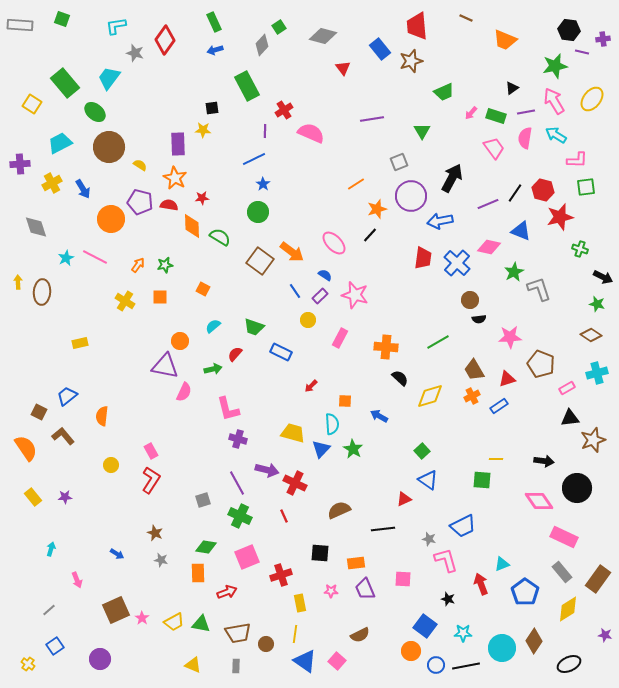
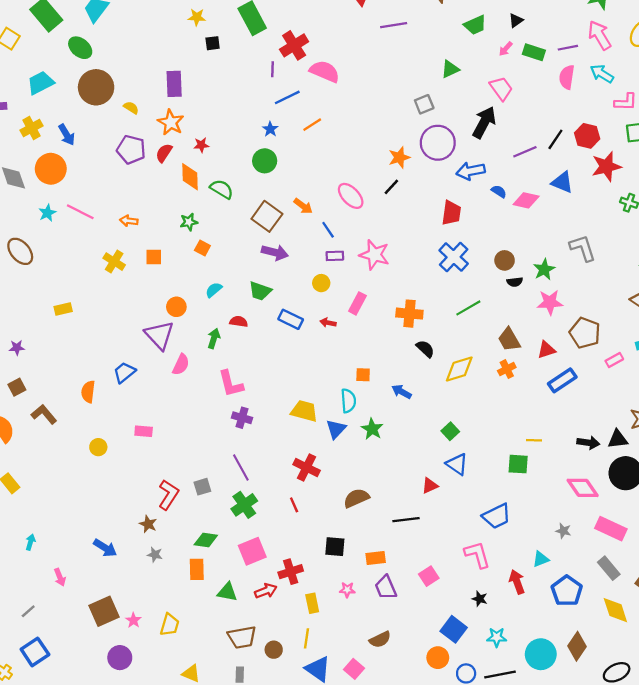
black triangle: (512, 88) -> (516, 21), moved
red cross: (284, 110) -> (294, 45), size x1.4
purple line: (372, 119) -> (394, 25), moved
yellow star: (203, 130) -> (197, 17), moved
green triangle: (422, 131) -> (450, 69), turned 36
pink trapezoid: (494, 148) -> (501, 88), moved
blue line: (254, 159) -> (287, 97), moved
orange line: (356, 184) -> (312, 125), moved
red semicircle: (169, 205) -> (164, 153), turned -66
orange circle: (111, 219) -> (51, 169), moved
orange arrow: (292, 252) -> (303, 206), size x0.7
blue cross: (457, 263) -> (454, 257), moved
orange arrow: (138, 265) -> (129, 221), turned -119
green star: (165, 265) -> (189, 222), moved
green star: (514, 272) -> (544, 269), moved
blue semicircle: (325, 275) -> (499, 191), moved
blue line: (295, 291) -> (328, 230), moved
brown ellipse: (42, 292) -> (20, 251), turned -45
purple rectangle: (320, 296) -> (335, 256), turned 42
red semicircle: (235, 354) -> (239, 322), turned 56
purple triangle: (165, 366) -> (159, 335), turned 36
green arrow: (213, 369) -> (214, 338), turned -60
red arrow: (311, 386) -> (328, 323), moved, turned 56
blue trapezoid: (67, 396) -> (124, 372), moved
blue rectangle: (499, 406) -> (562, 380), moved, size x1.4
brown square: (39, 412) -> (17, 387), turned 35
black triangle: (570, 418) -> (618, 439), moved
pink rectangle: (151, 451) -> (144, 431), turned -56
purple arrow: (267, 470) -> (275, 252), moved
red L-shape: (151, 480) -> (168, 495), moved
purple star: (65, 497) -> (17, 348), moved
green cross: (240, 516) -> (244, 505), turned 30
gray star: (429, 539) -> (563, 531), moved
blue arrow: (117, 554) -> (105, 548), size x1.5
pink square: (403, 579) -> (429, 576), turned -36
red arrow: (227, 592) -> (266, 591), moved
yellow diamond: (568, 609) -> (615, 610), turned -76
yellow trapezoid: (174, 622) -> (170, 625), turned -45
green triangle: (201, 624) -> (227, 592), moved
blue square: (55, 646) -> (35, 652), size x1.4
purple circle: (100, 659) -> (120, 658), moved

